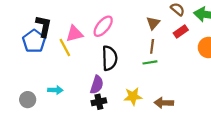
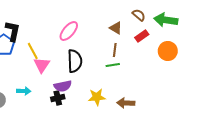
brown triangle: (153, 23) -> (116, 28), turned -40
pink triangle: (74, 34) -> (42, 65), moved, turned -42
purple semicircle: (97, 85) -> (63, 86), turned 60
black cross: (99, 102) -> (58, 98), moved

